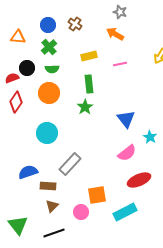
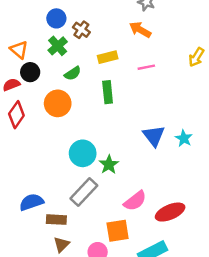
brown cross: (75, 24) -> (81, 30), moved
orange triangle: (18, 37) -> (19, 50), moved, turned 35
green semicircle: (52, 69) -> (73, 73), moved, turned -32
green star: (85, 107) -> (109, 165), moved
cyan circle: (47, 133) -> (83, 153), moved
cyan star: (150, 137) -> (184, 138), moved
pink semicircle: (127, 153) -> (135, 201), moved

